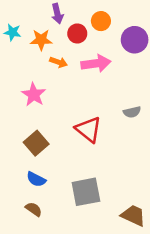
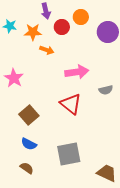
pink arrow: (96, 63) -> (77, 72), moved
pink star: (34, 95) -> (14, 78), moved

